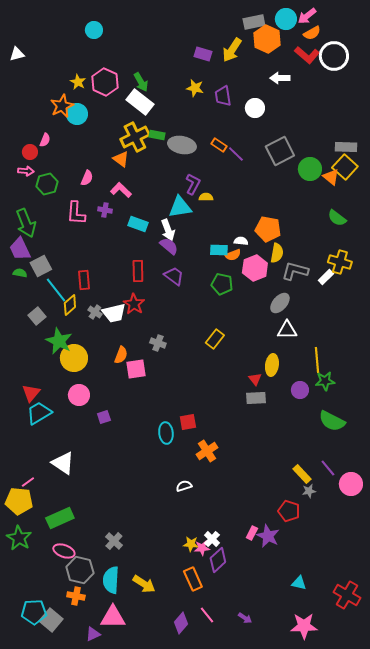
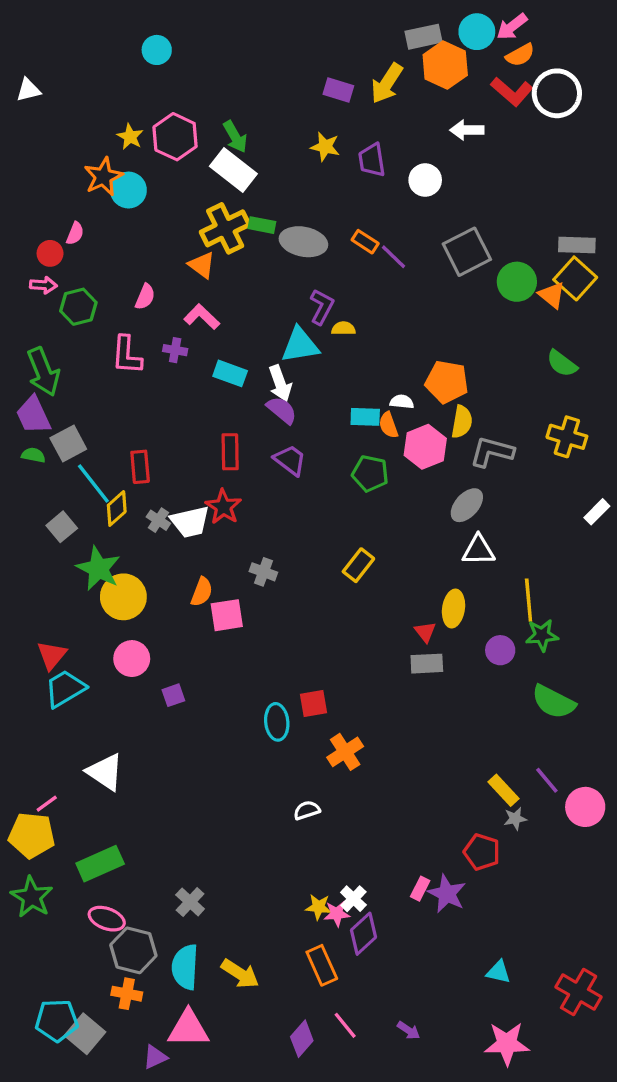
orange semicircle: (233, 255) -> (388, 425), turned 91
white rectangle: (326, 277) -> (597, 512), moved

